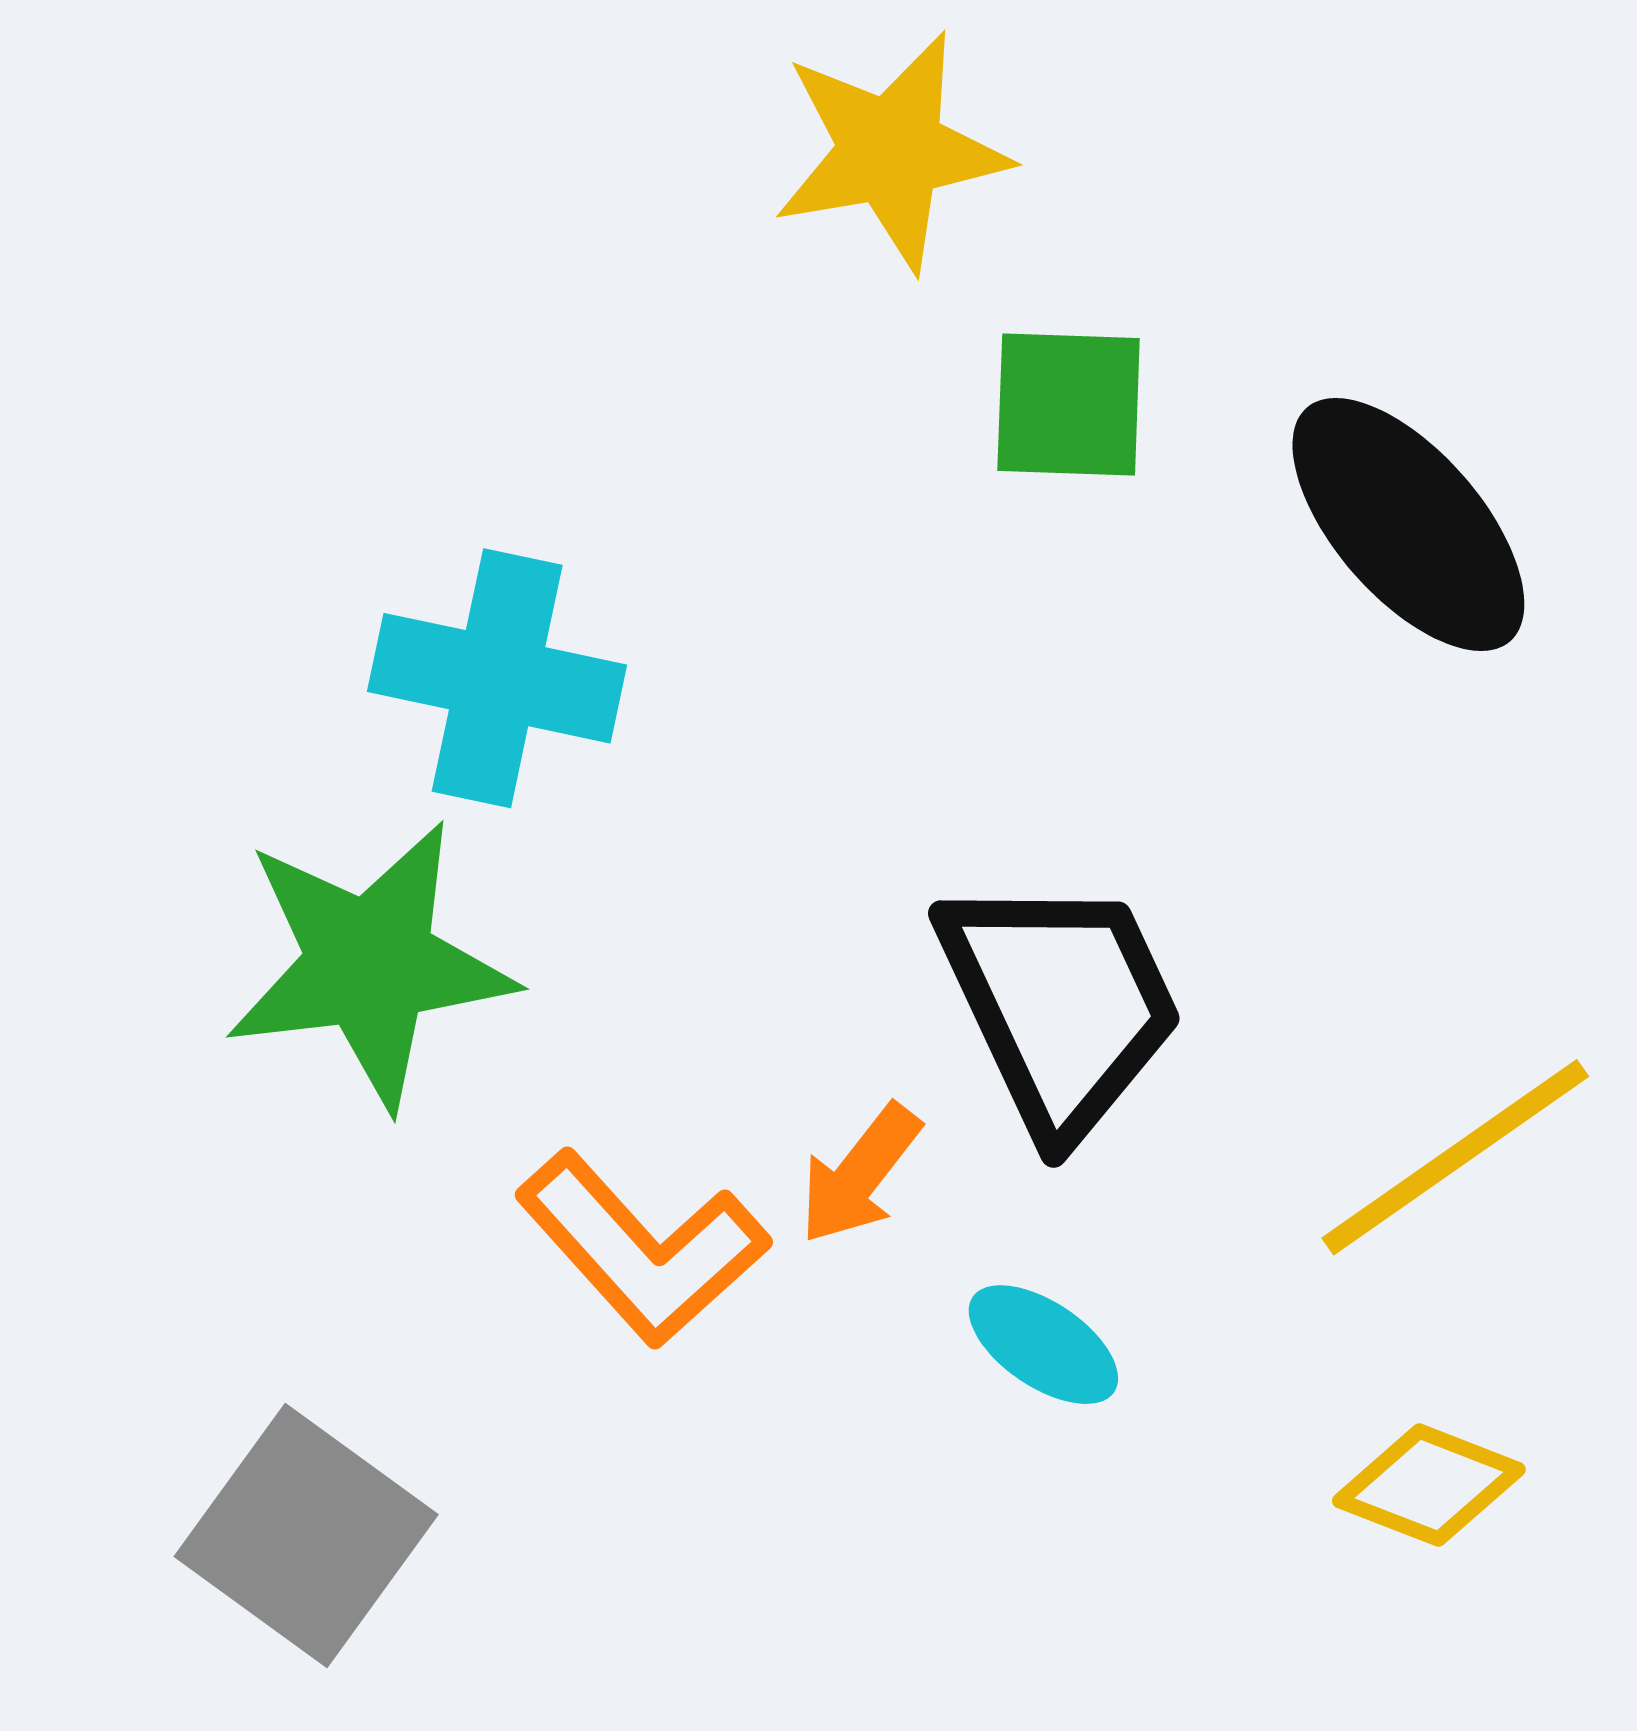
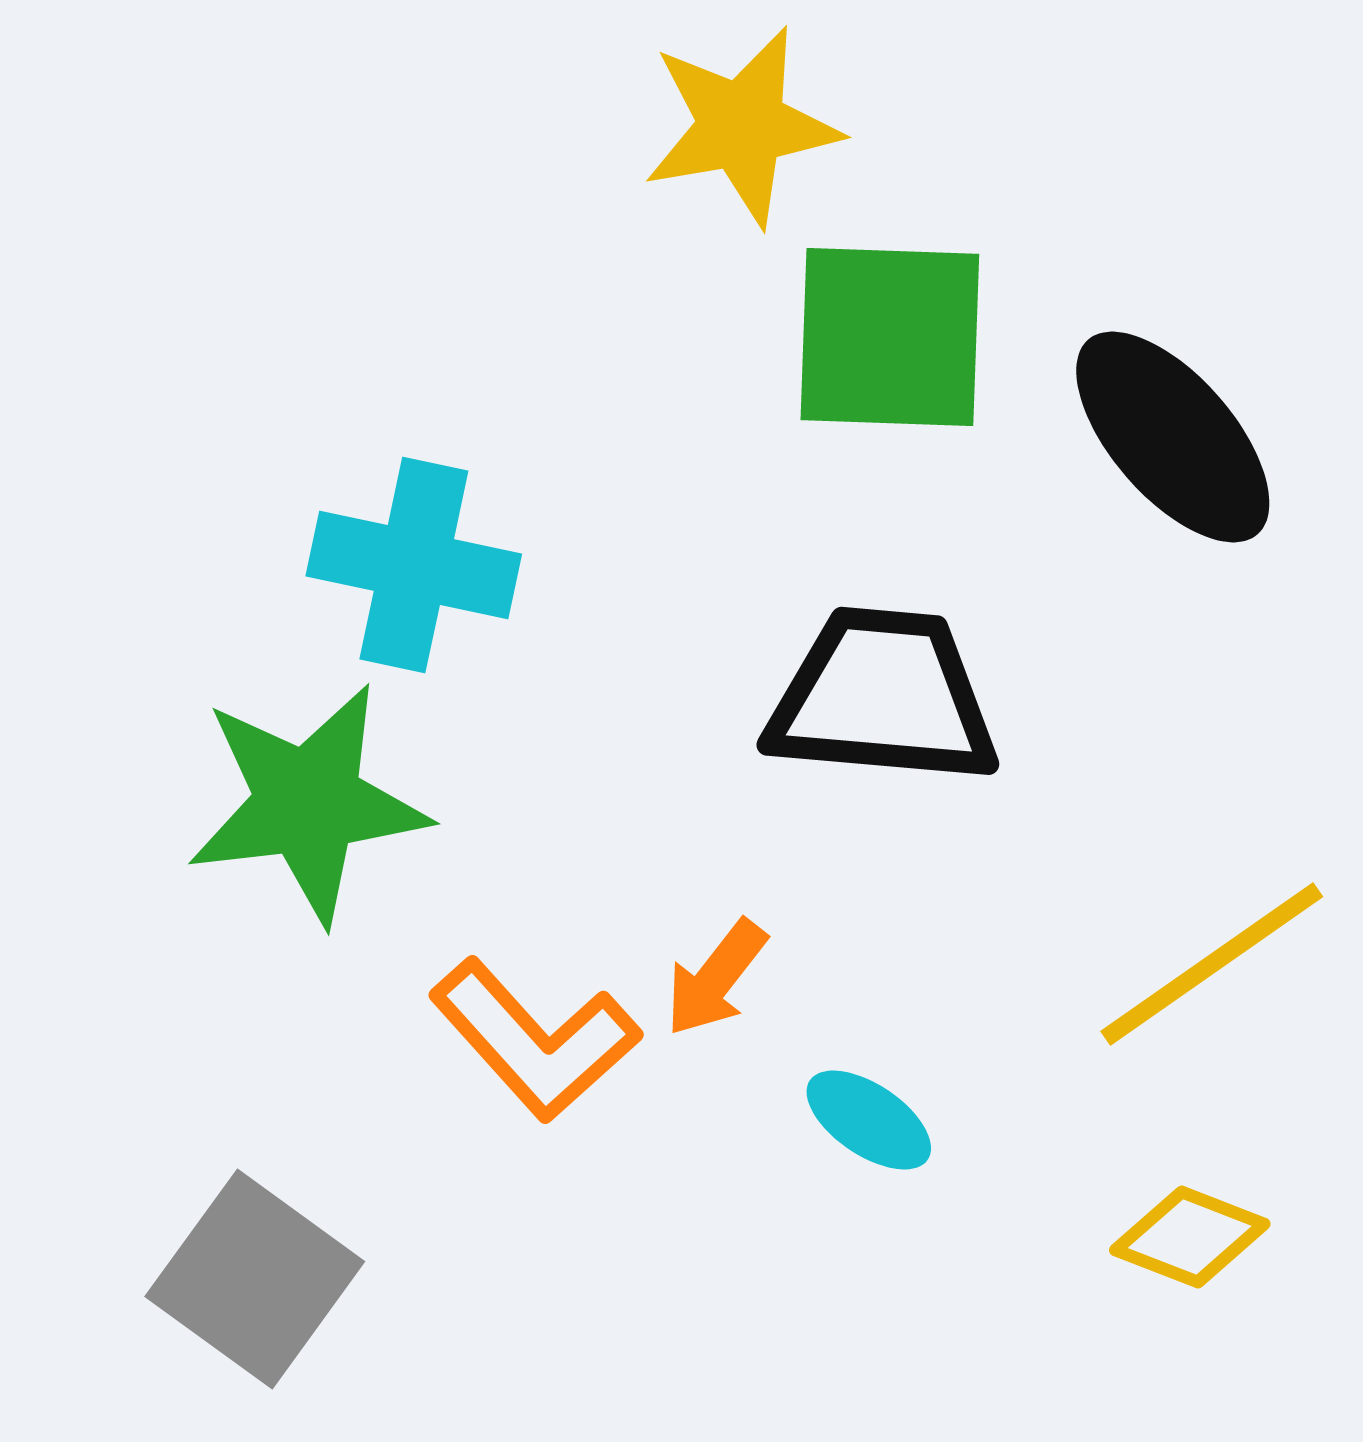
green square: (1069, 404) -> (890, 337), size x1.5
black trapezoid: (1060, 1005) -> (883, 697), moved, turned -60

